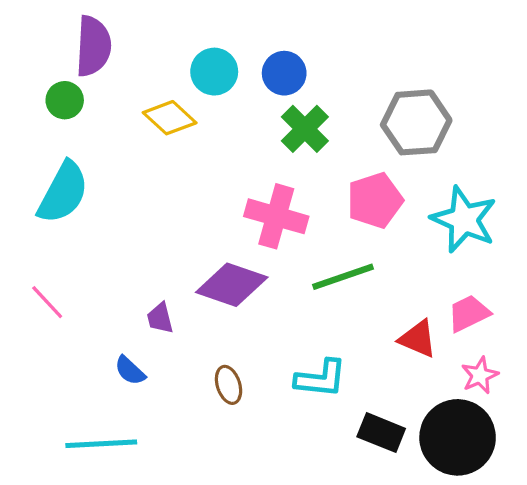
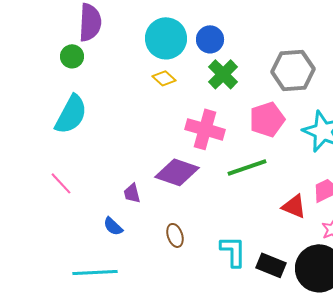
cyan circle: (214, 72) -> (166, 38), size x1.4
yellow diamond: (170, 118) -> (164, 78), moved, size x0.7
cyan L-shape: (321, 379) -> (233, 251), moved, turned -96

